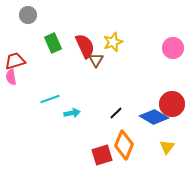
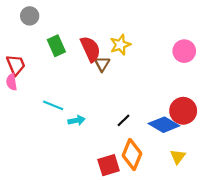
red trapezoid: (15, 61) -> (16, 65), turned 85
cyan line: (50, 99) -> (53, 105), turned 42

